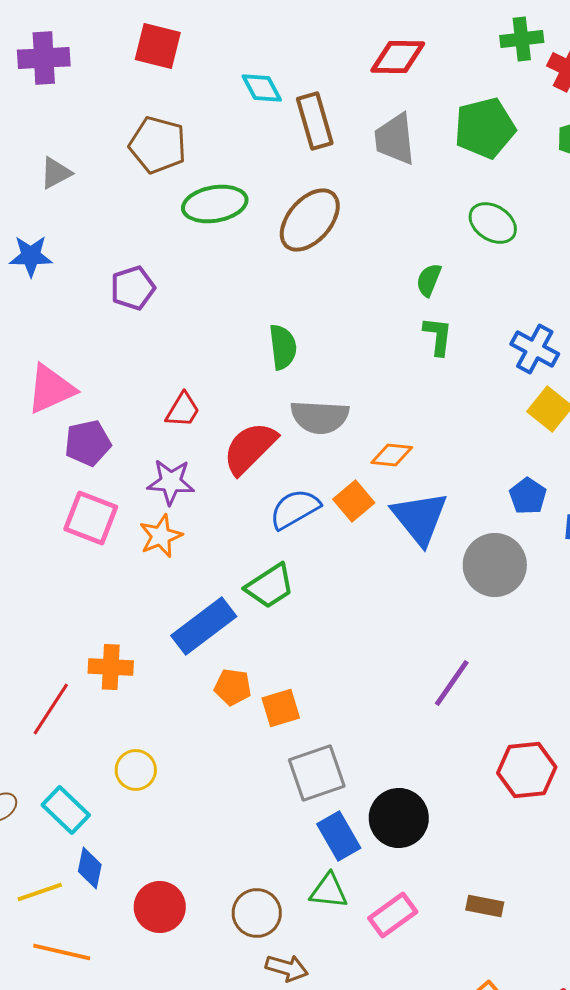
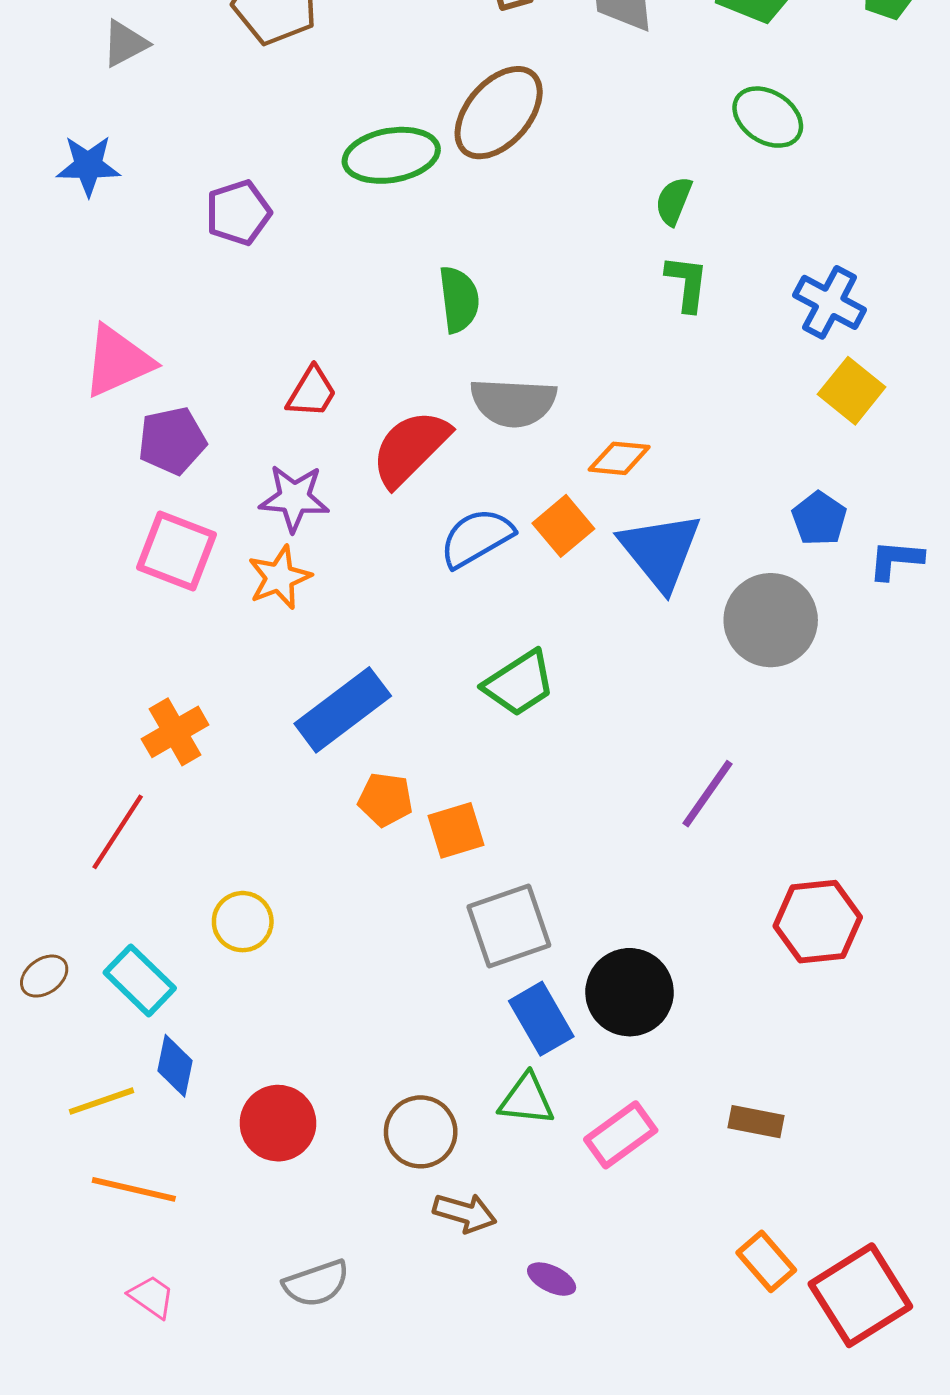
green ellipse: (215, 204) -> (391, 155), moved
green trapezoid: (270, 586) -> (519, 683), moved
orange cross: (111, 667) -> (175, 732), moved, turned -33

